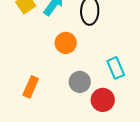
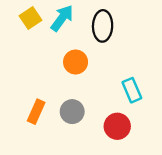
gray circle: (80, 82) -> (72, 112), moved

